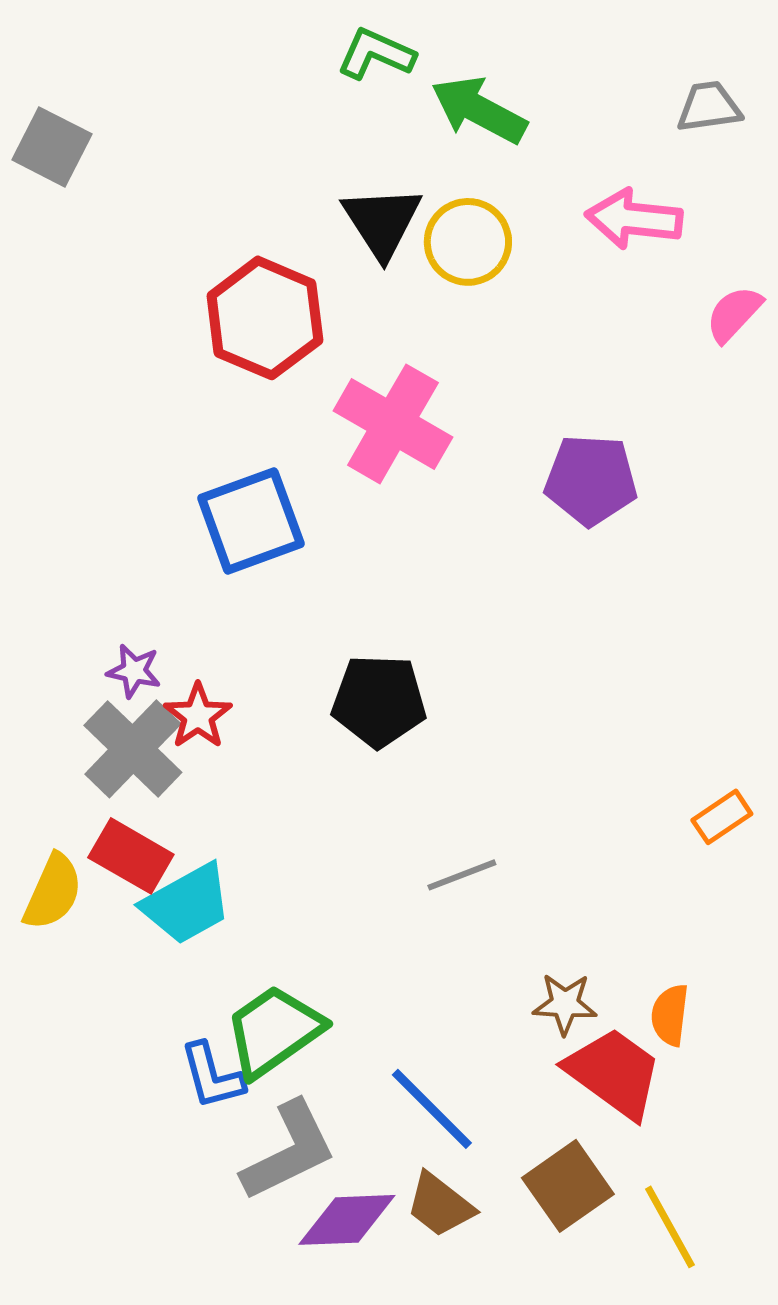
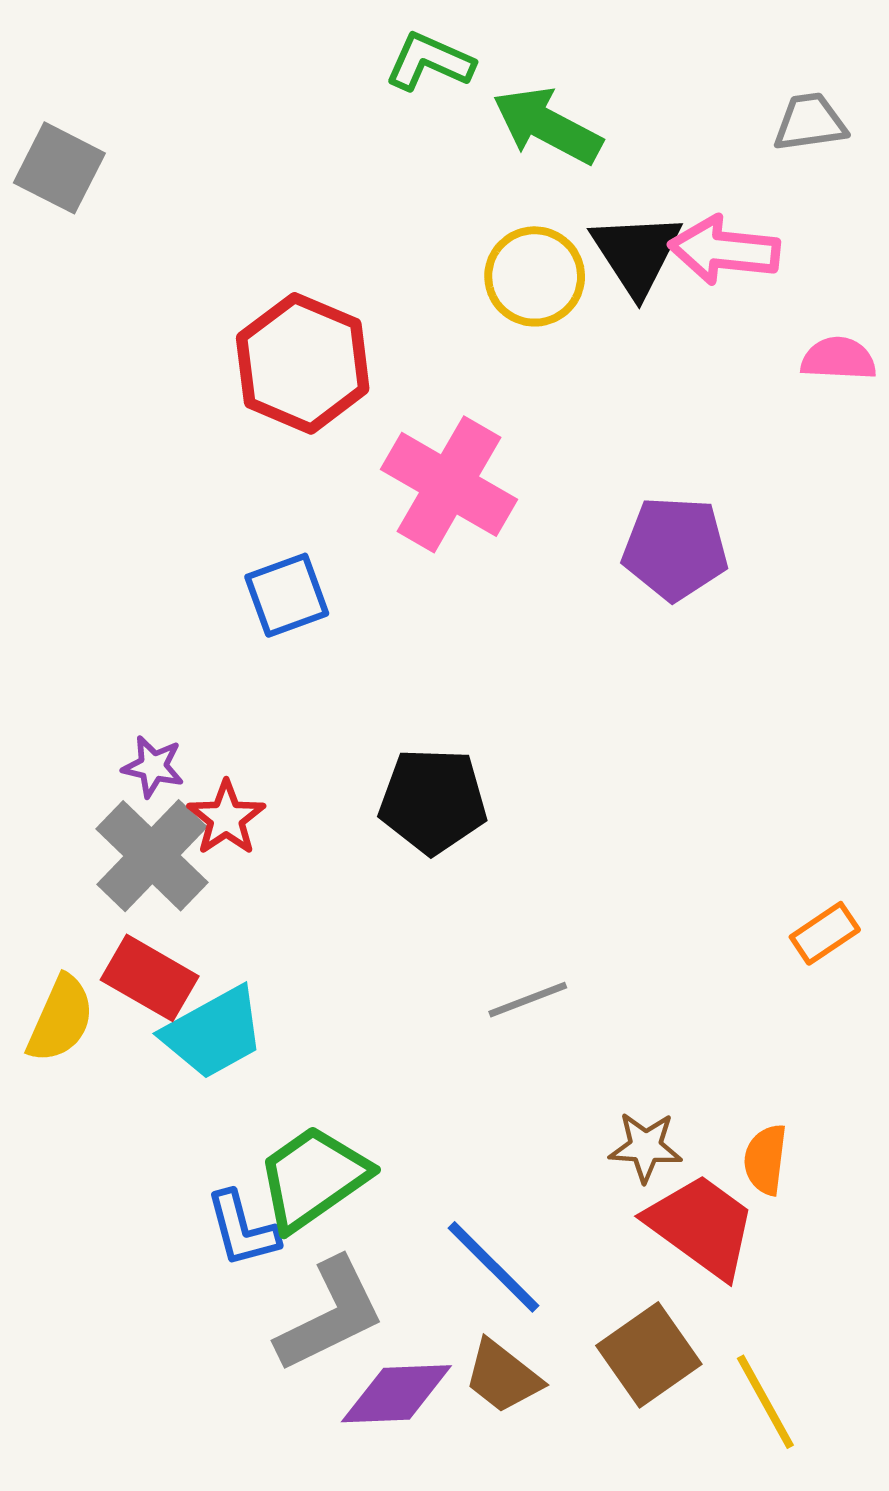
black triangle: (382, 222) -> (636, 254), moved
pink semicircle: (734, 314) -> (839, 359), turned 50
blue square: (251, 521) -> (287, 595), size x0.7

